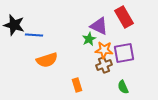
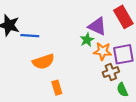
brown cross: (104, 65) -> (111, 72), moved
orange rectangle: (77, 85) -> (57, 88), moved

